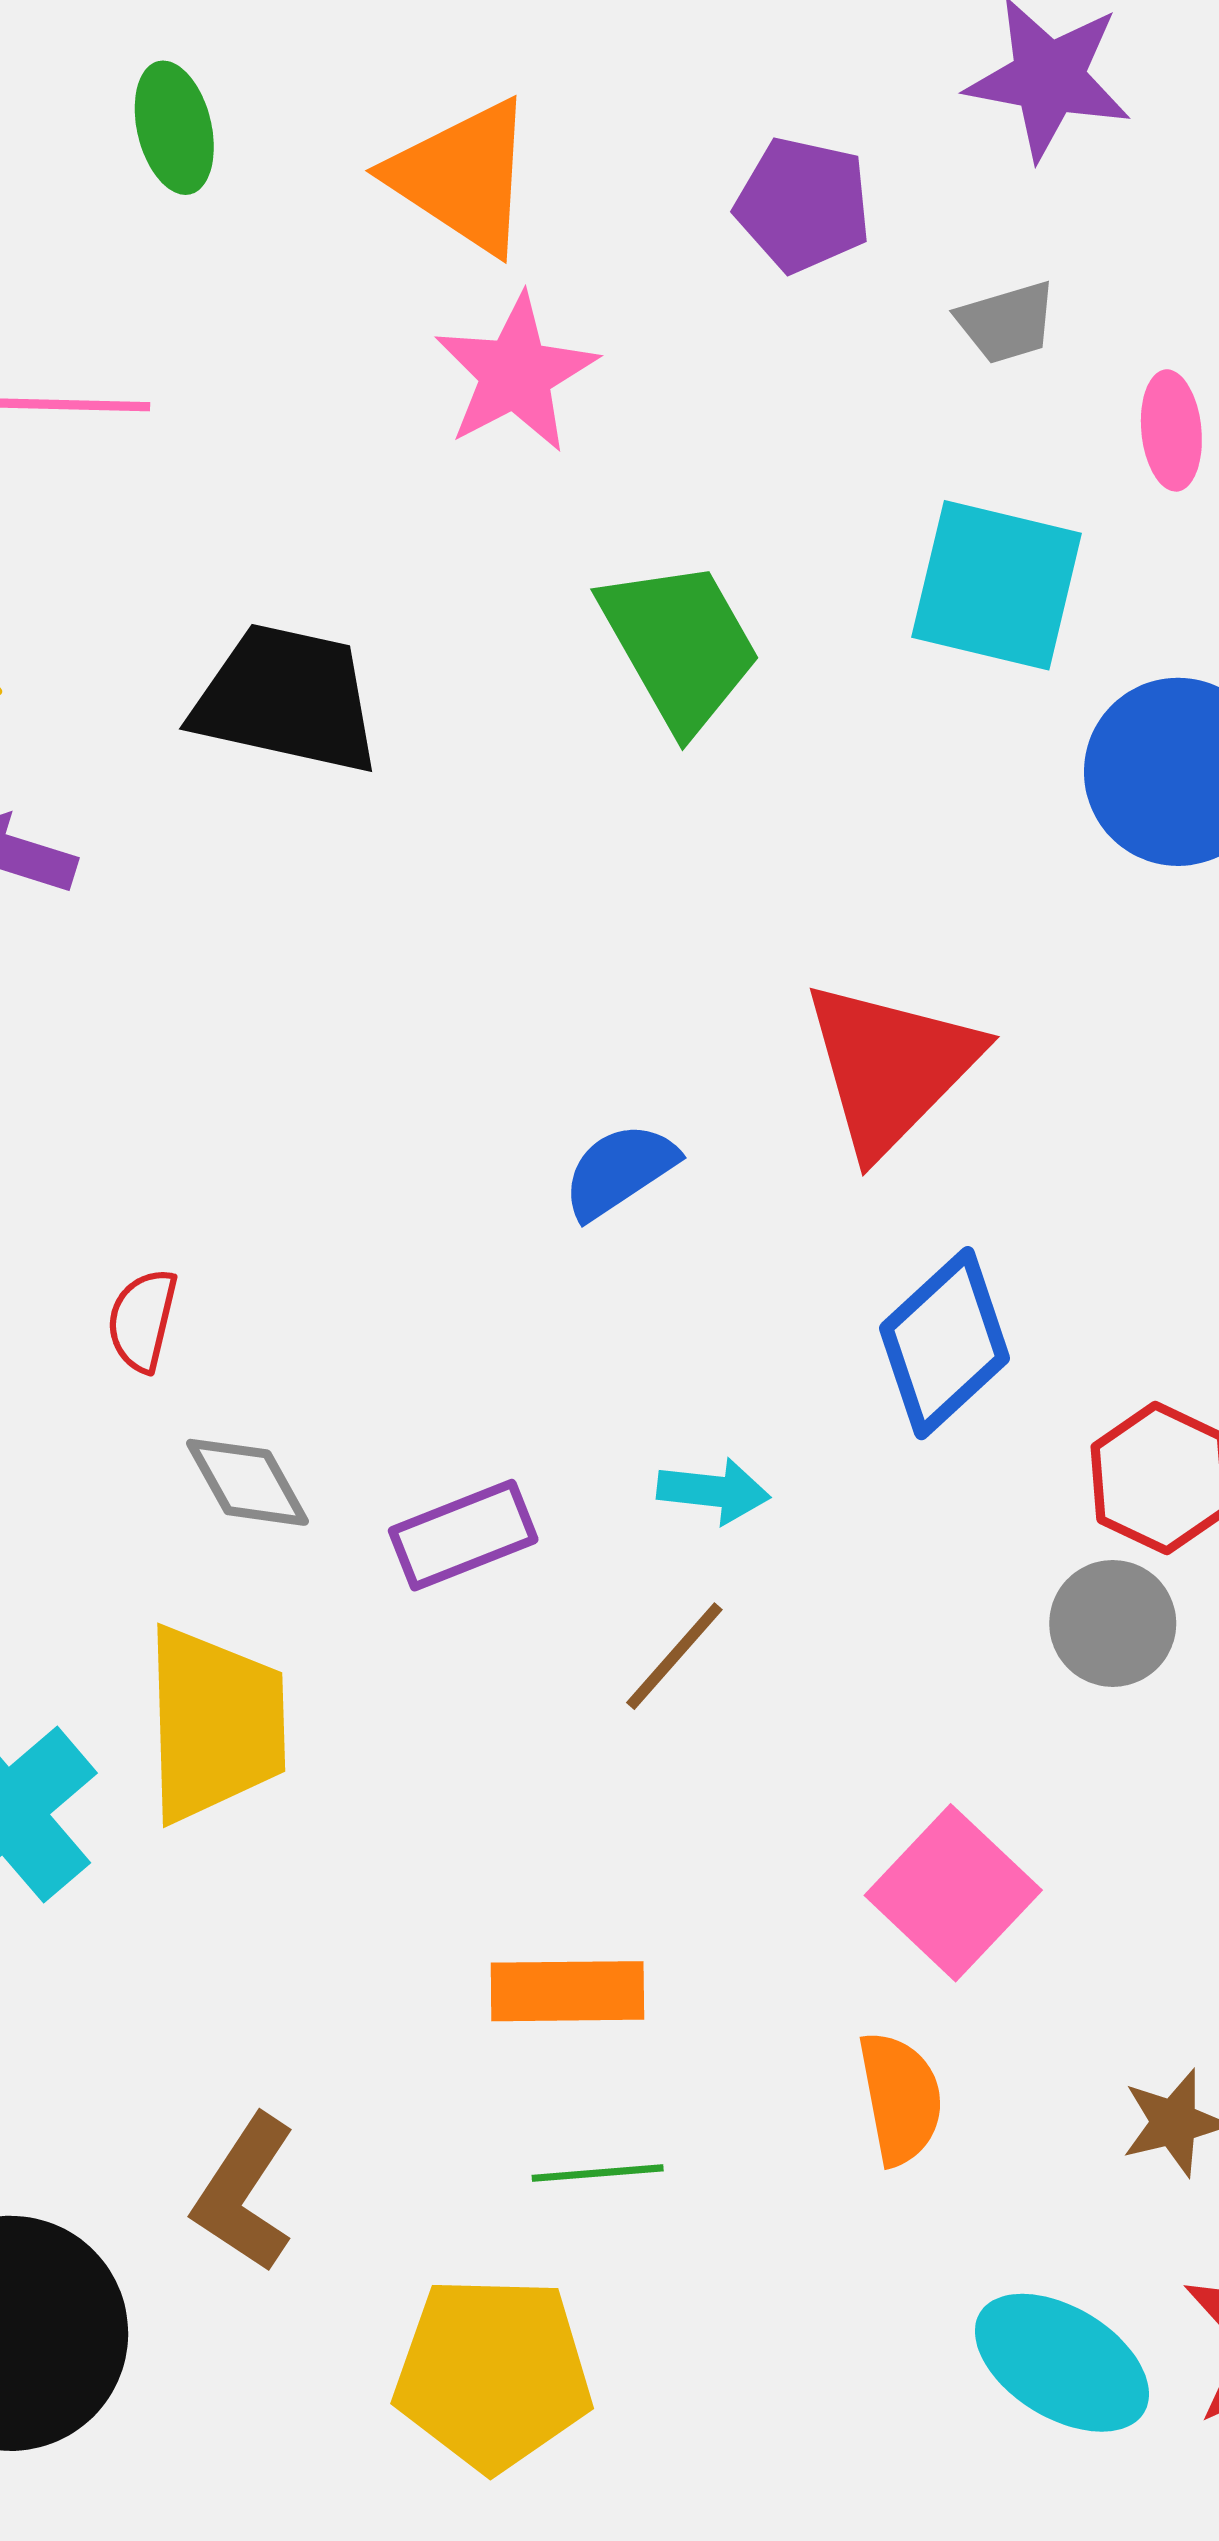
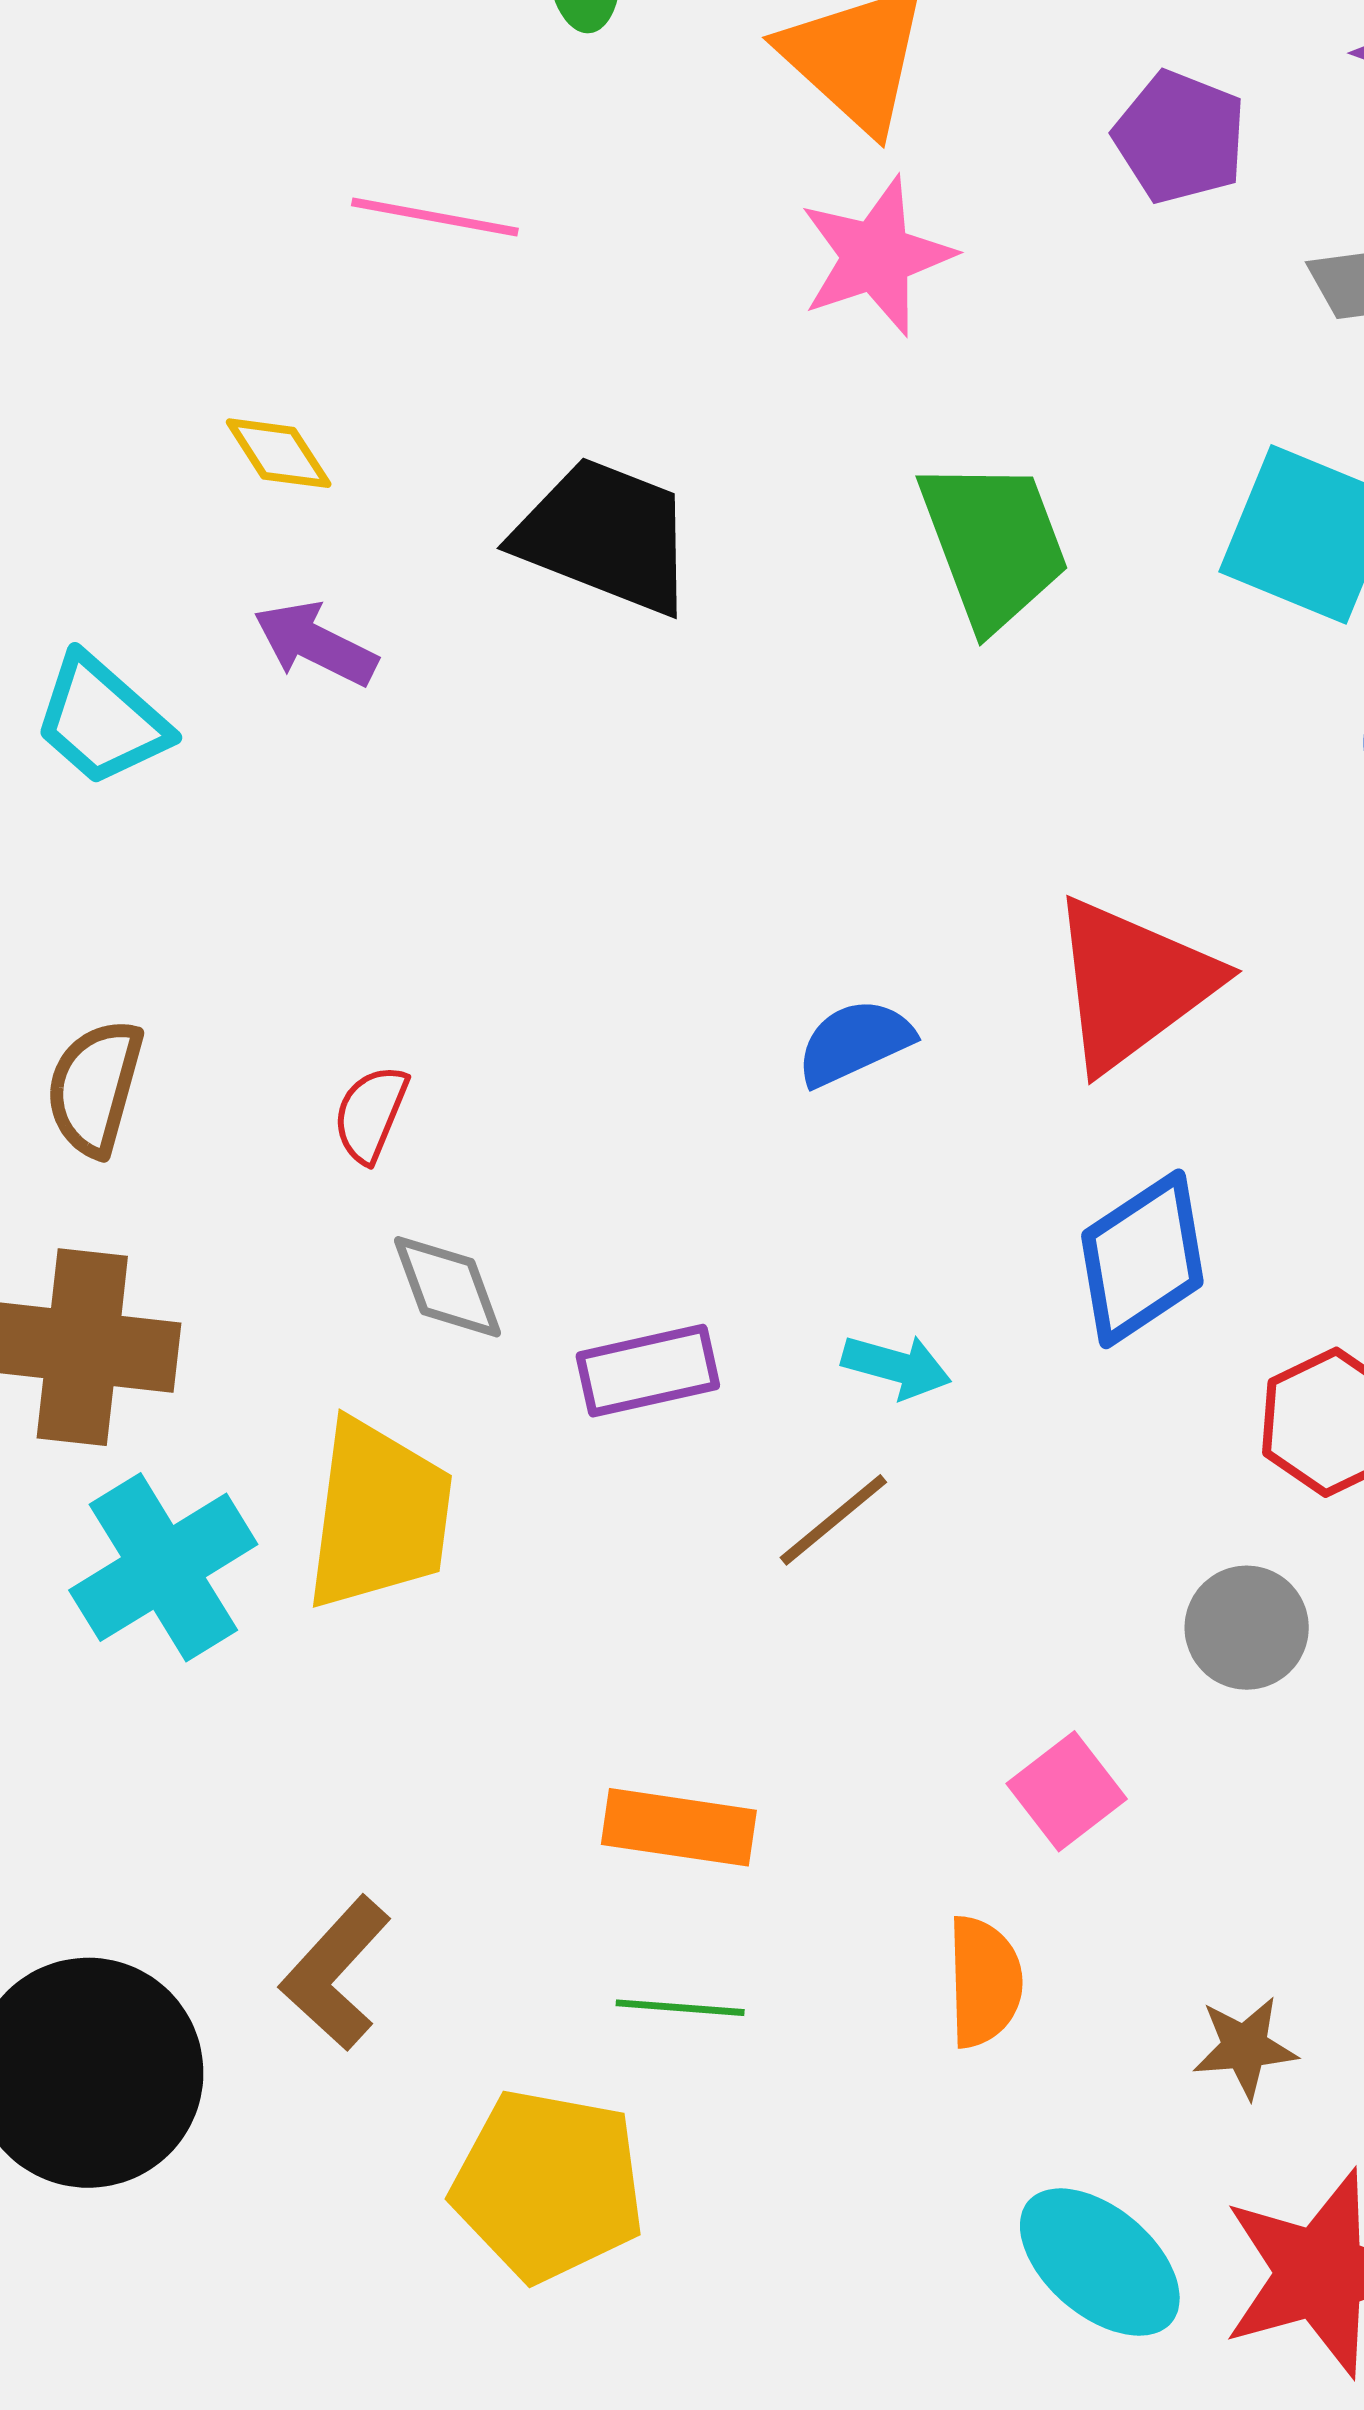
gray circle: (1113, 1623) -> (1247, 1628), moved
pink square: (953, 1893) -> (1067, 1791), size x0.7

